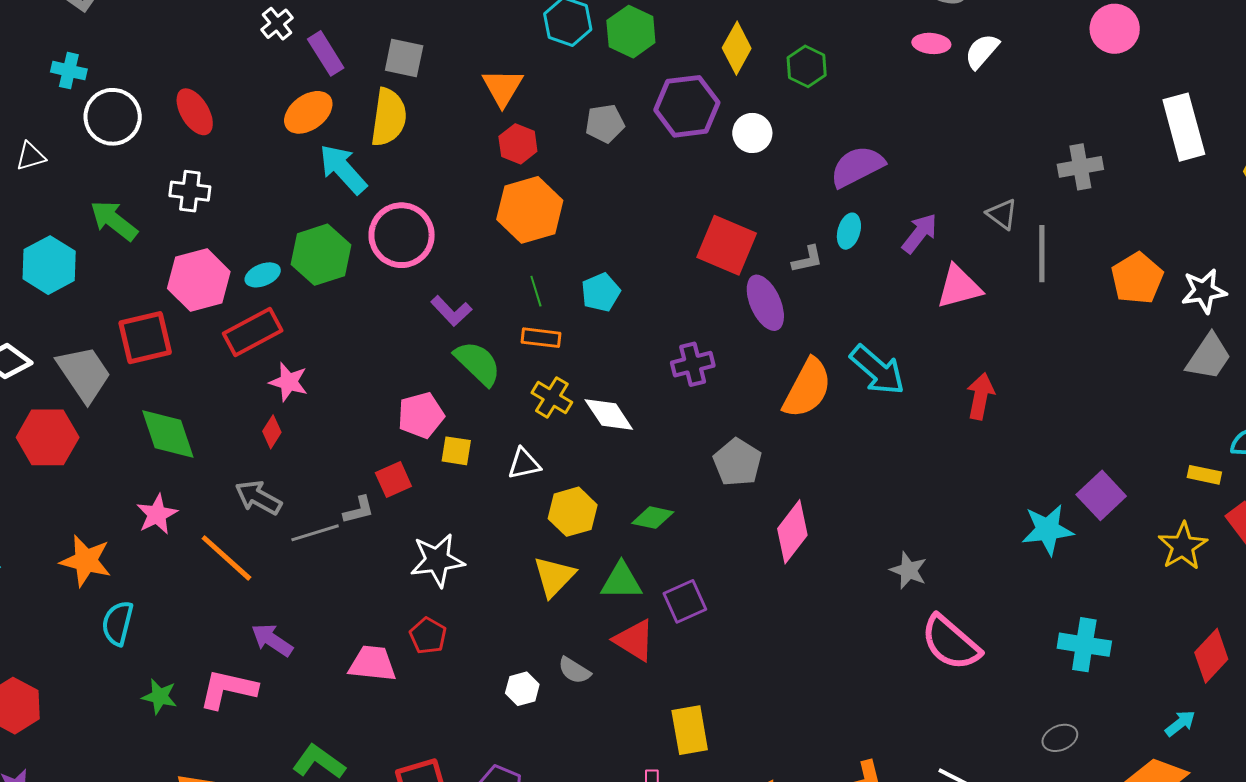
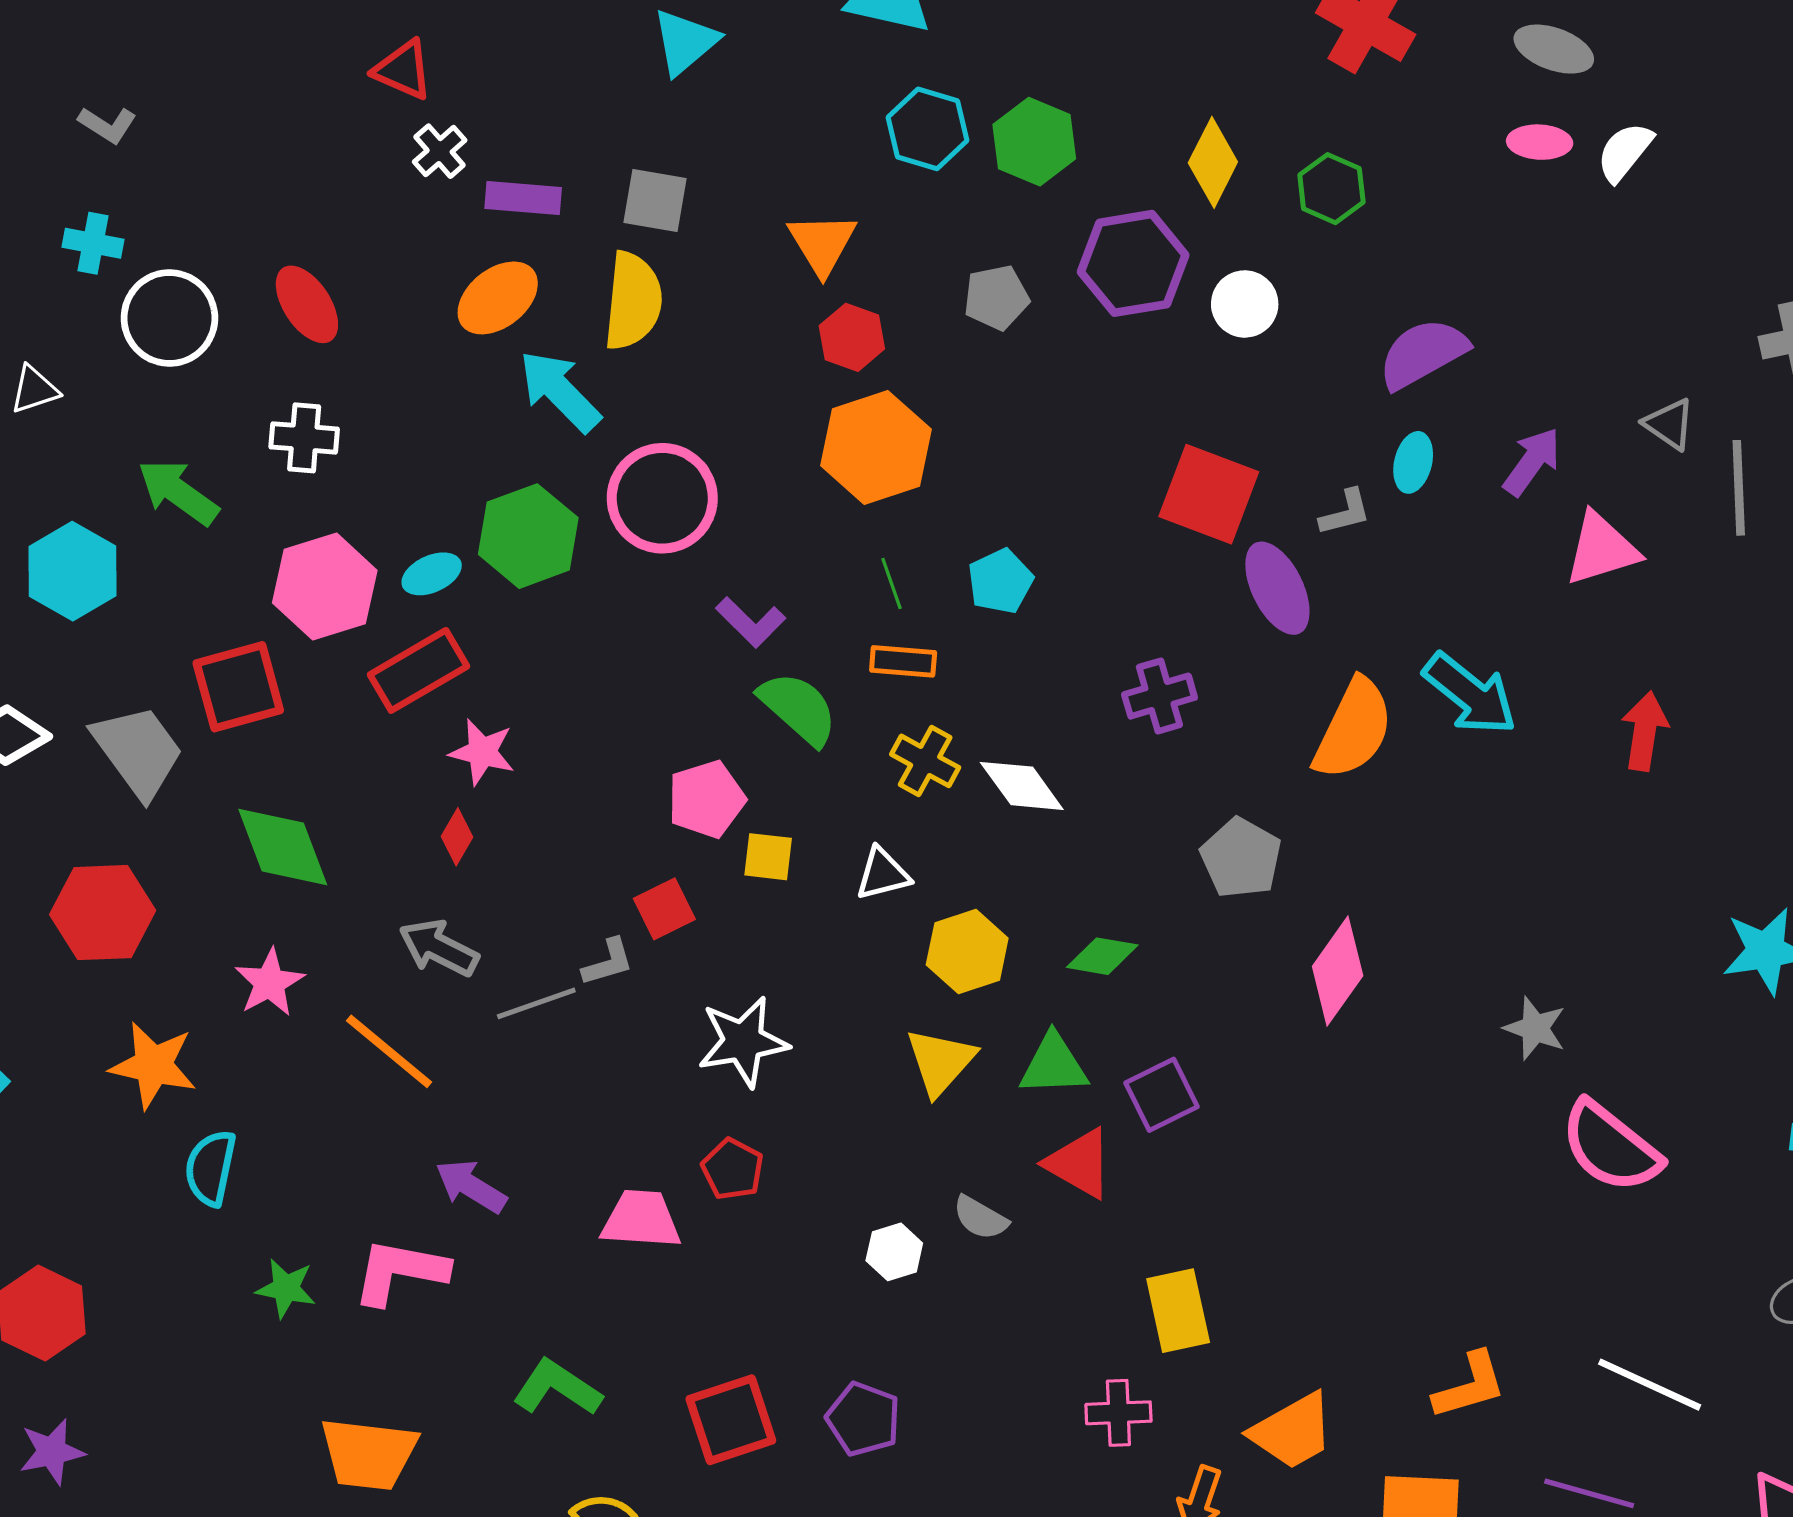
purple rectangle: (326, 53) -> (523, 198), turned -51
red hexagon: (48, 437) -> (103, 913), moved

